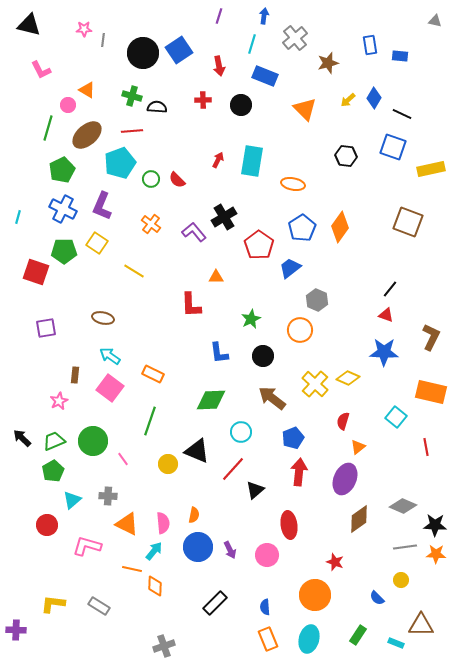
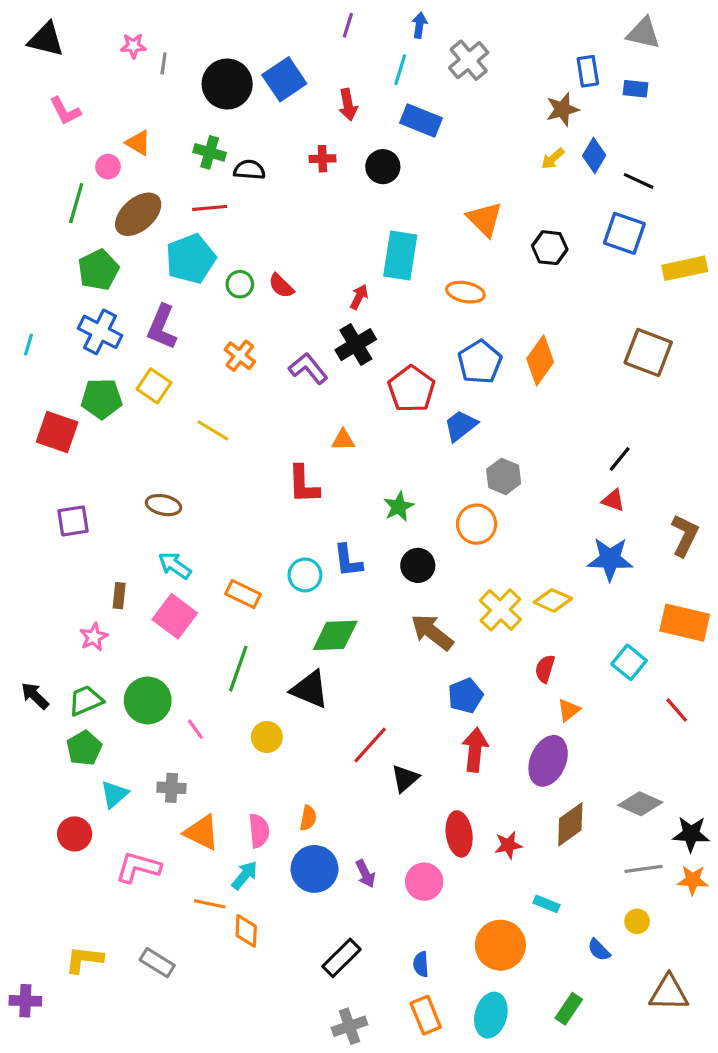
gray triangle: (435, 21) -> (643, 33), moved, size x1.6
brown star: (328, 63) -> (562, 109), moved
orange triangle: (305, 109) -> (485, 219), moved
red arrow: (218, 160) -> (359, 297), moved
cyan circle: (241, 432) -> (305, 575), moved
red line: (426, 447) -> (677, 710), turned -30
black triangle: (197, 451) -> (310, 689), moved
red star: (335, 562) -> (508, 845), moved, turned -30
cyan rectangle: (396, 643) -> (546, 904), moved
gray cross: (164, 646) -> (349, 1026), moved

